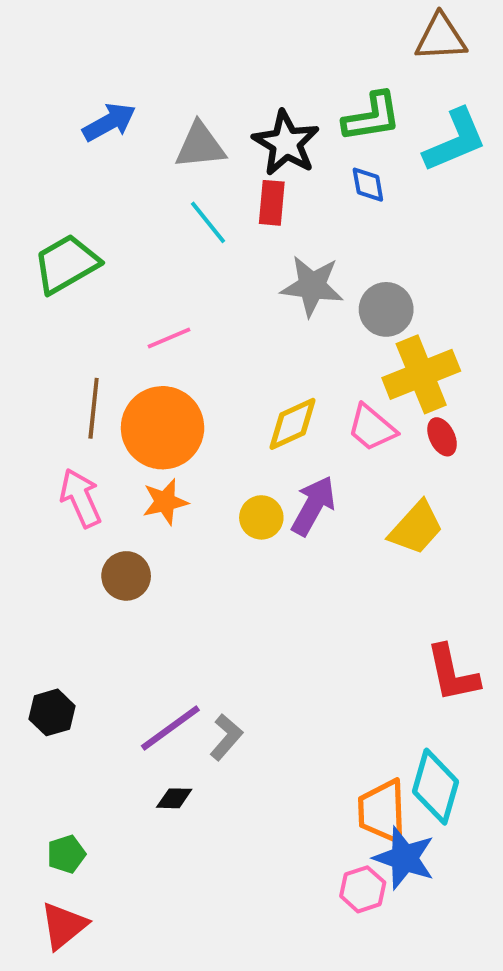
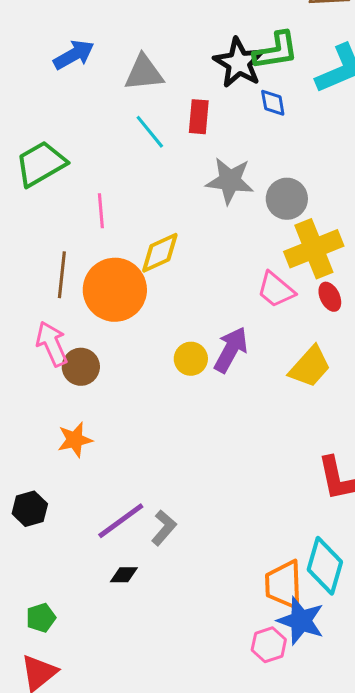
black star: (286, 143) -> (239, 63), moved
pink line: (169, 338) -> (101, 211), moved, turned -72
yellow diamond: (293, 424) -> (160, 253), moved
orange star: (165, 502) -> (75, 440), moved
brown circle: (126, 576) -> (81, 367), moved

